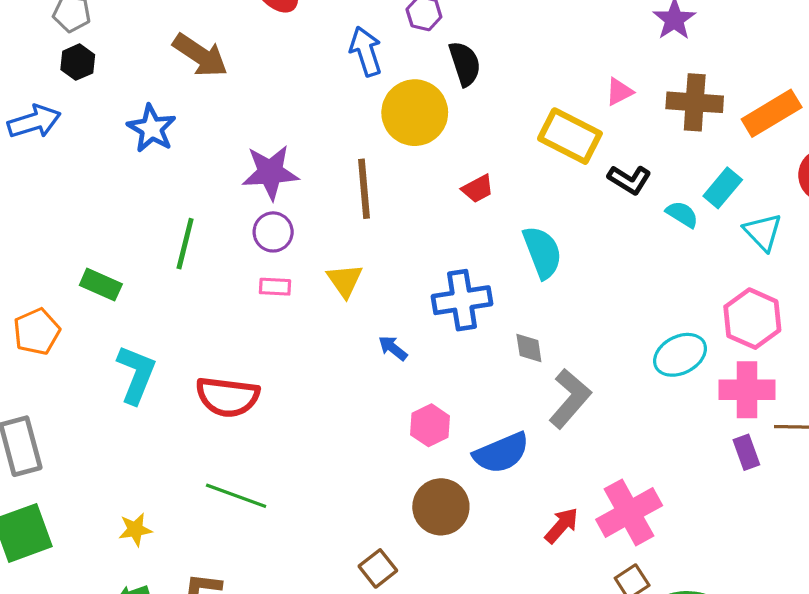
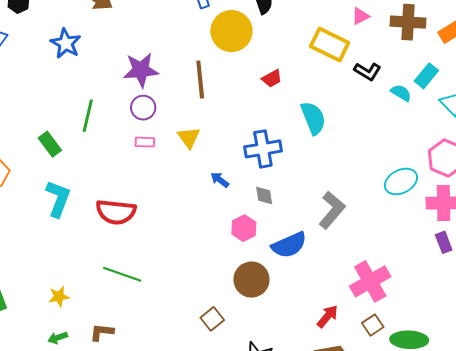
green rectangle: (101, 285) -> (50, 144), moved, turned 30
gray diamond: (529, 348) -> (264, 195), moved
red arrow: (562, 525) -> (327, 316), moved

